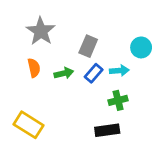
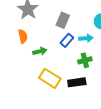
green arrow: (64, 73) -> (40, 51), moved
yellow rectangle: (28, 125) -> (50, 78), moved

